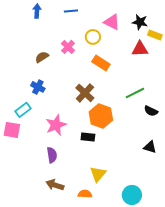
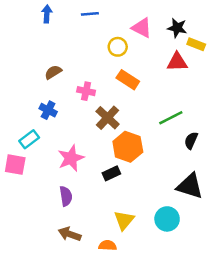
pink cross: (68, 47) -> (86, 91), moved, turned -32
black semicircle: (151, 111) -> (191, 140), turned 88
black rectangle: (88, 137) -> (111, 173), turned -32
black triangle: (150, 147) -> (190, 186), size x1.6
cyan circle: (132, 195) -> (167, 219), moved

